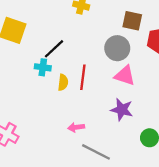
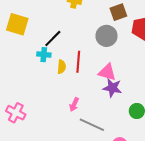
brown square: (132, 21) -> (118, 12), turned -30
pink triangle: (125, 76) -> (107, 72), moved
pink arrow: (76, 127) -> (74, 105), turned -56

